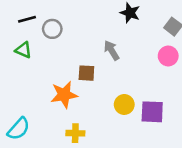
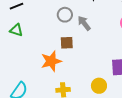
gray circle: (52, 29) -> (65, 15), moved
yellow circle: (124, 104) -> (99, 86), moved

